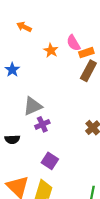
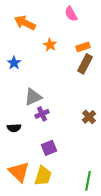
orange arrow: (24, 27) -> (25, 23), size x1.5
pink semicircle: (73, 43) -> (71, 14), moved
purple square: (50, 161) -> (49, 148), turned 35

